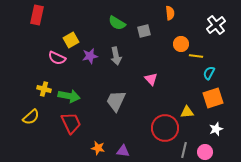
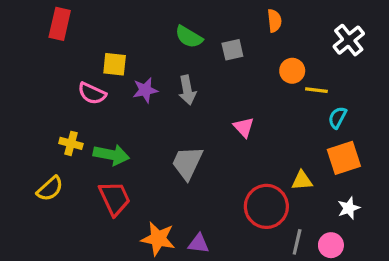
yellow square: (71, 40) -> (115, 64), turned 35
orange star: (98, 148) -> (158, 239), size x1.5

